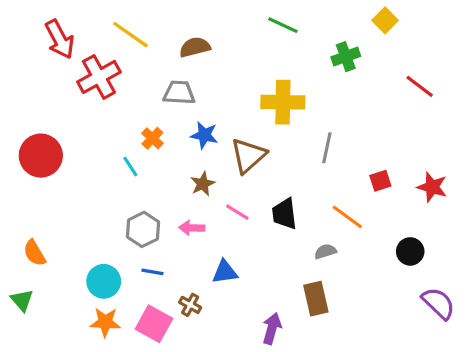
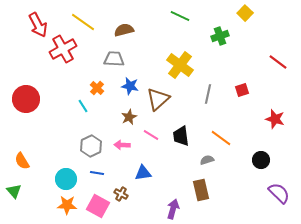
red line: (420, 86) -> (278, 62), moved
yellow cross: (283, 102) -> (180, 65), turned 36
red square: (380, 181) -> (242, 90), moved

